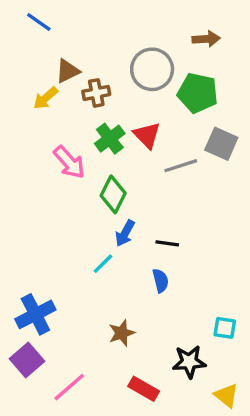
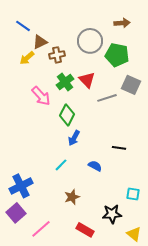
blue line: (39, 22) -> (23, 26), moved
black line: (167, 243) -> (119, 148), moved
cyan line: (103, 264) -> (61, 165), moved
blue semicircle: (160, 281) -> (95, 166), turned -48

